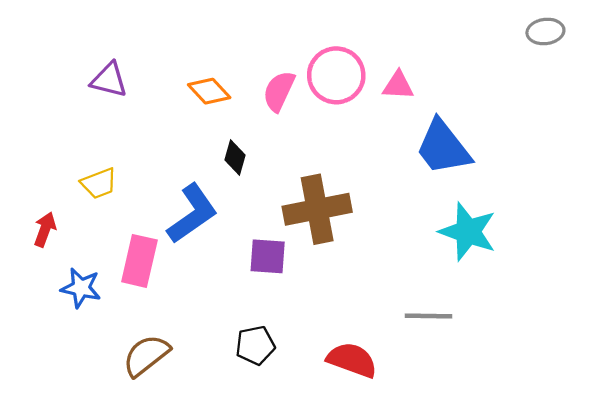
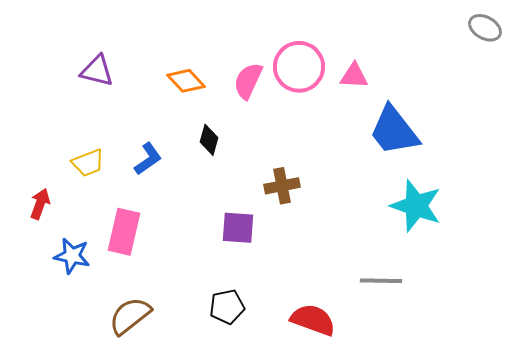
gray ellipse: (545, 31) -> (485, 28), turned 36
brown cross: (317, 209) -> (282, 186), size x0.6
blue L-shape: (192, 214) -> (148, 159), moved, size x0.6

